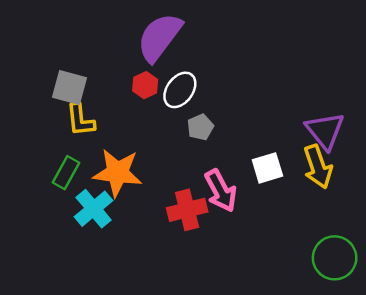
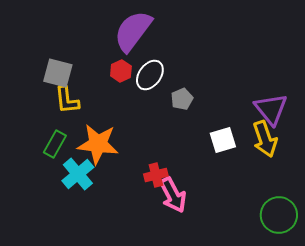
gray pentagon: (200, 127) -> (182, 99), moved
pink arrow: (221, 191) -> (173, 195), moved
red cross: (187, 210) -> (156, 175), size x0.7

